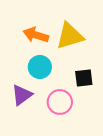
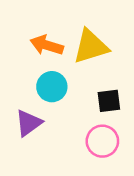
pink circle: (60, 102) -> (102, 141), moved

